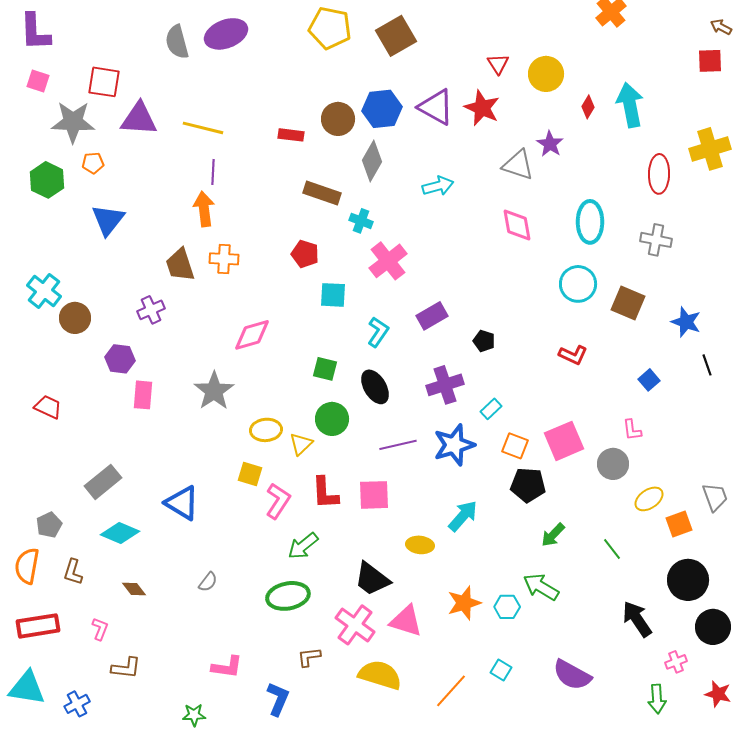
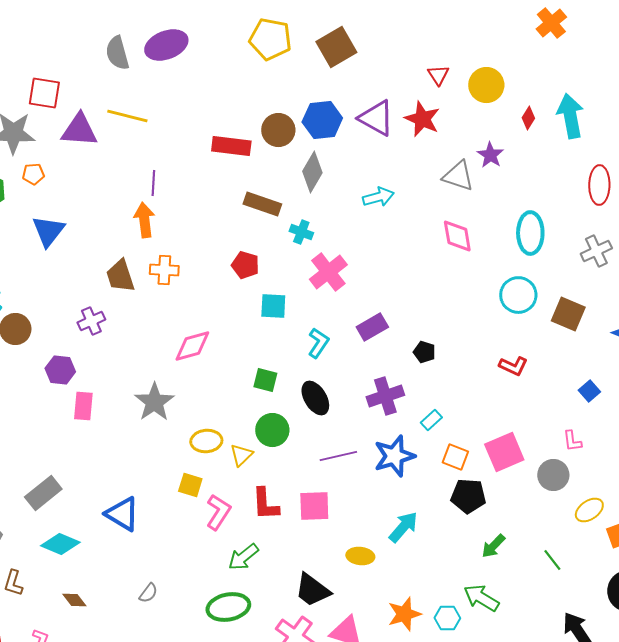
yellow line: (203, 128) -> (127, 116), moved
red rectangle: (291, 135) -> (231, 146), size x1.5
gray cross: (656, 240) -> (596, 251), turned -36

